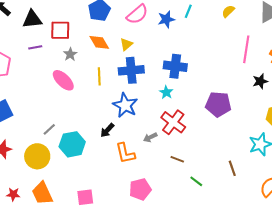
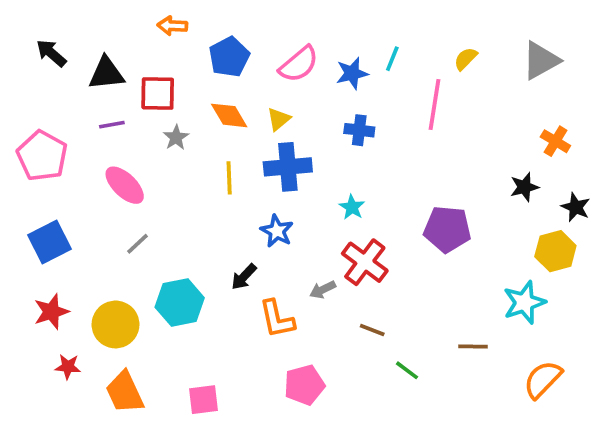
pink line: (246, 49) -> (434, 104), moved
blue cross: (175, 66) -> (359, 130), moved, size x0.7
pink ellipse: (63, 80) -> (125, 185), moved
blue star: (125, 105) -> (277, 231), size x0.7
gray line: (49, 129) -> (137, 244), moved
brown line: (232, 168) -> (473, 346), turned -70
red star: (13, 194) -> (68, 367), moved

